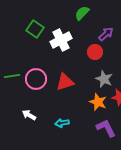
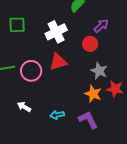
green square: (35, 29) -> (17, 25), moved, turned -36
red triangle: (65, 82) -> (58, 62), moved
purple L-shape: (106, 128) -> (88, 120), moved

